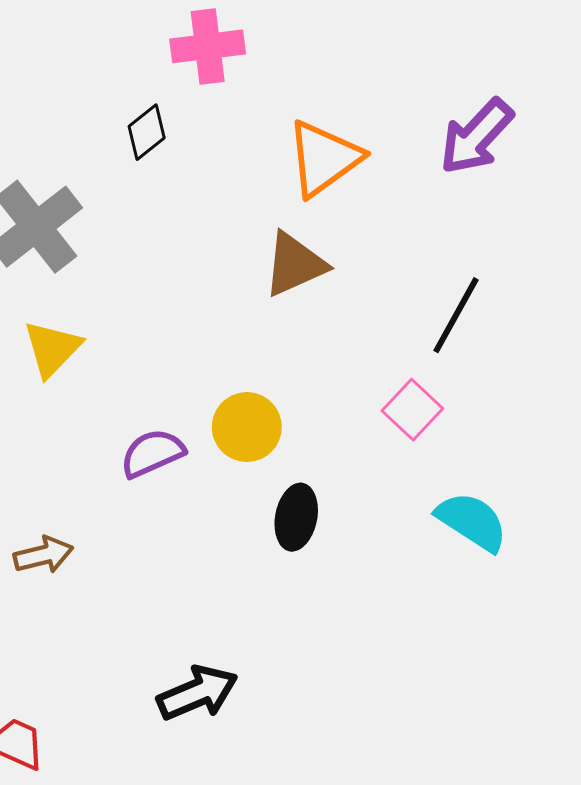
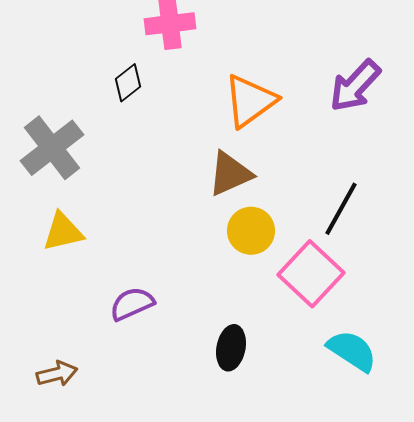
yellow triangle: (52, 349) -> (63, 232), turned 33
pink square: (412, 410) -> (311, 274), size x1.6
yellow circle: (247, 427) -> (251, 231), moved

